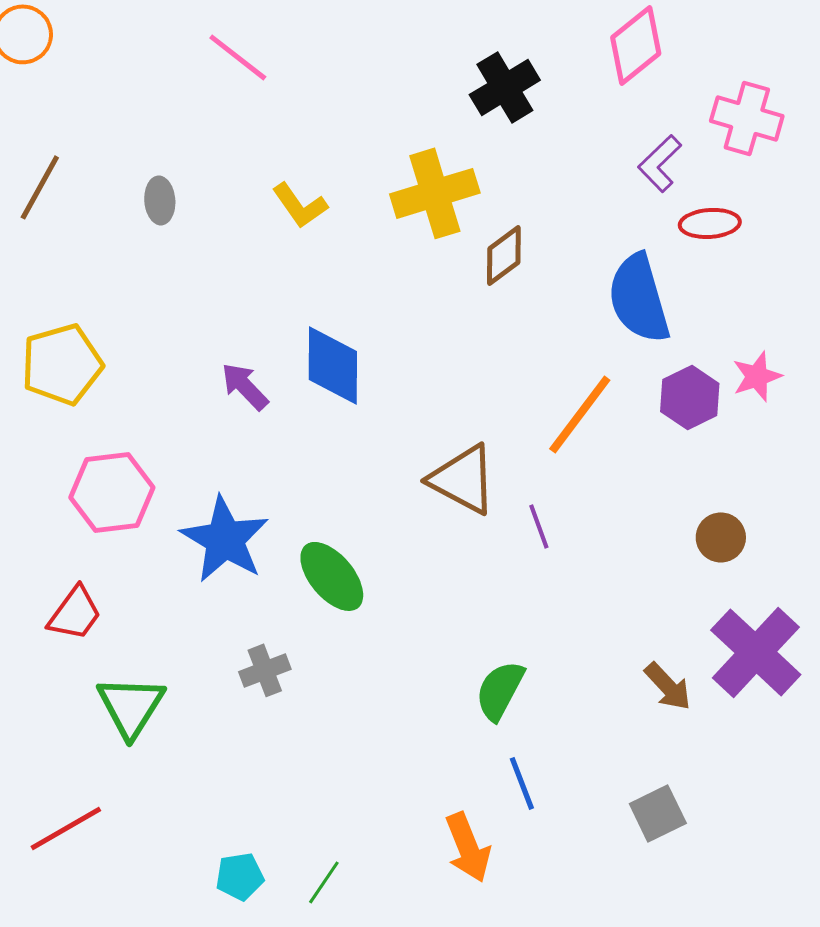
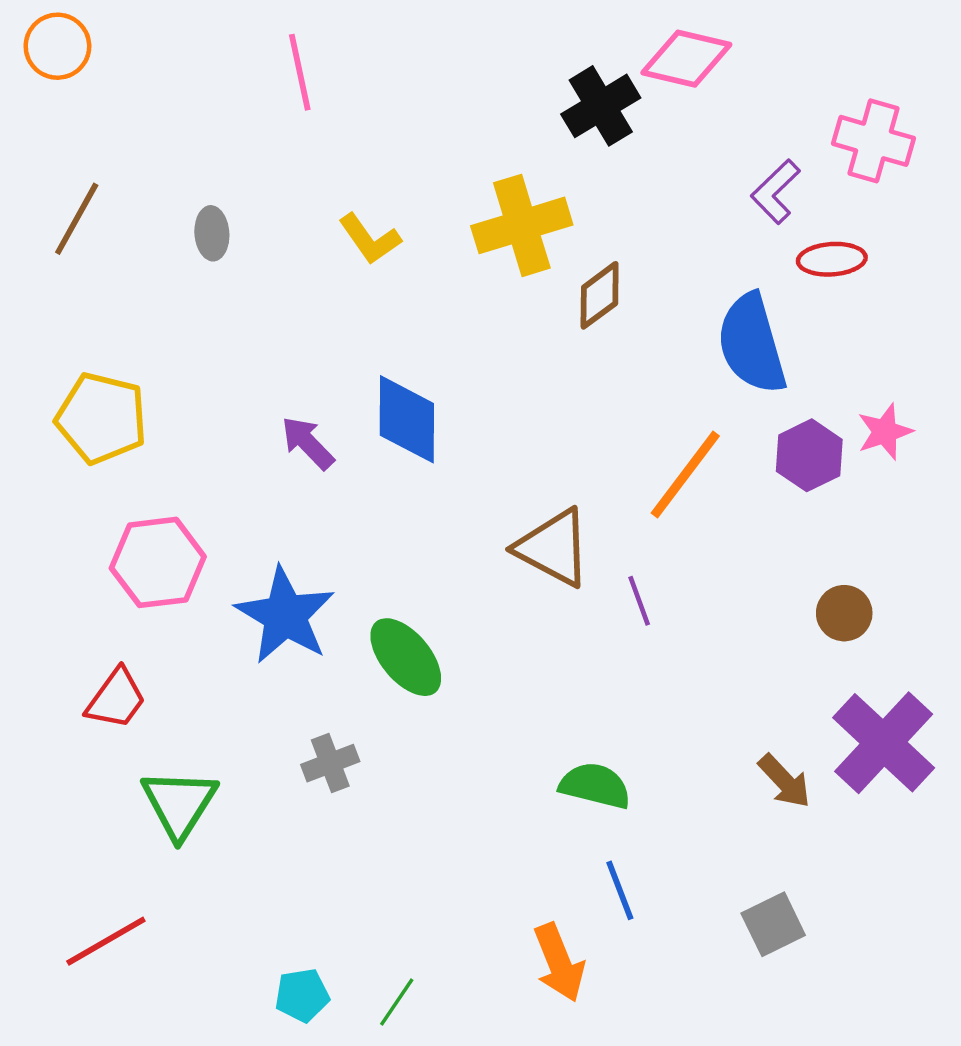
pink diamond: (636, 45) -> (686, 59), moved, turned 52
pink line: (238, 57) -> (300, 72), turned 40
yellow pentagon: (62, 364) -> (101, 418), turned 30
green semicircle: (500, 690) -> (595, 786), turned 76

